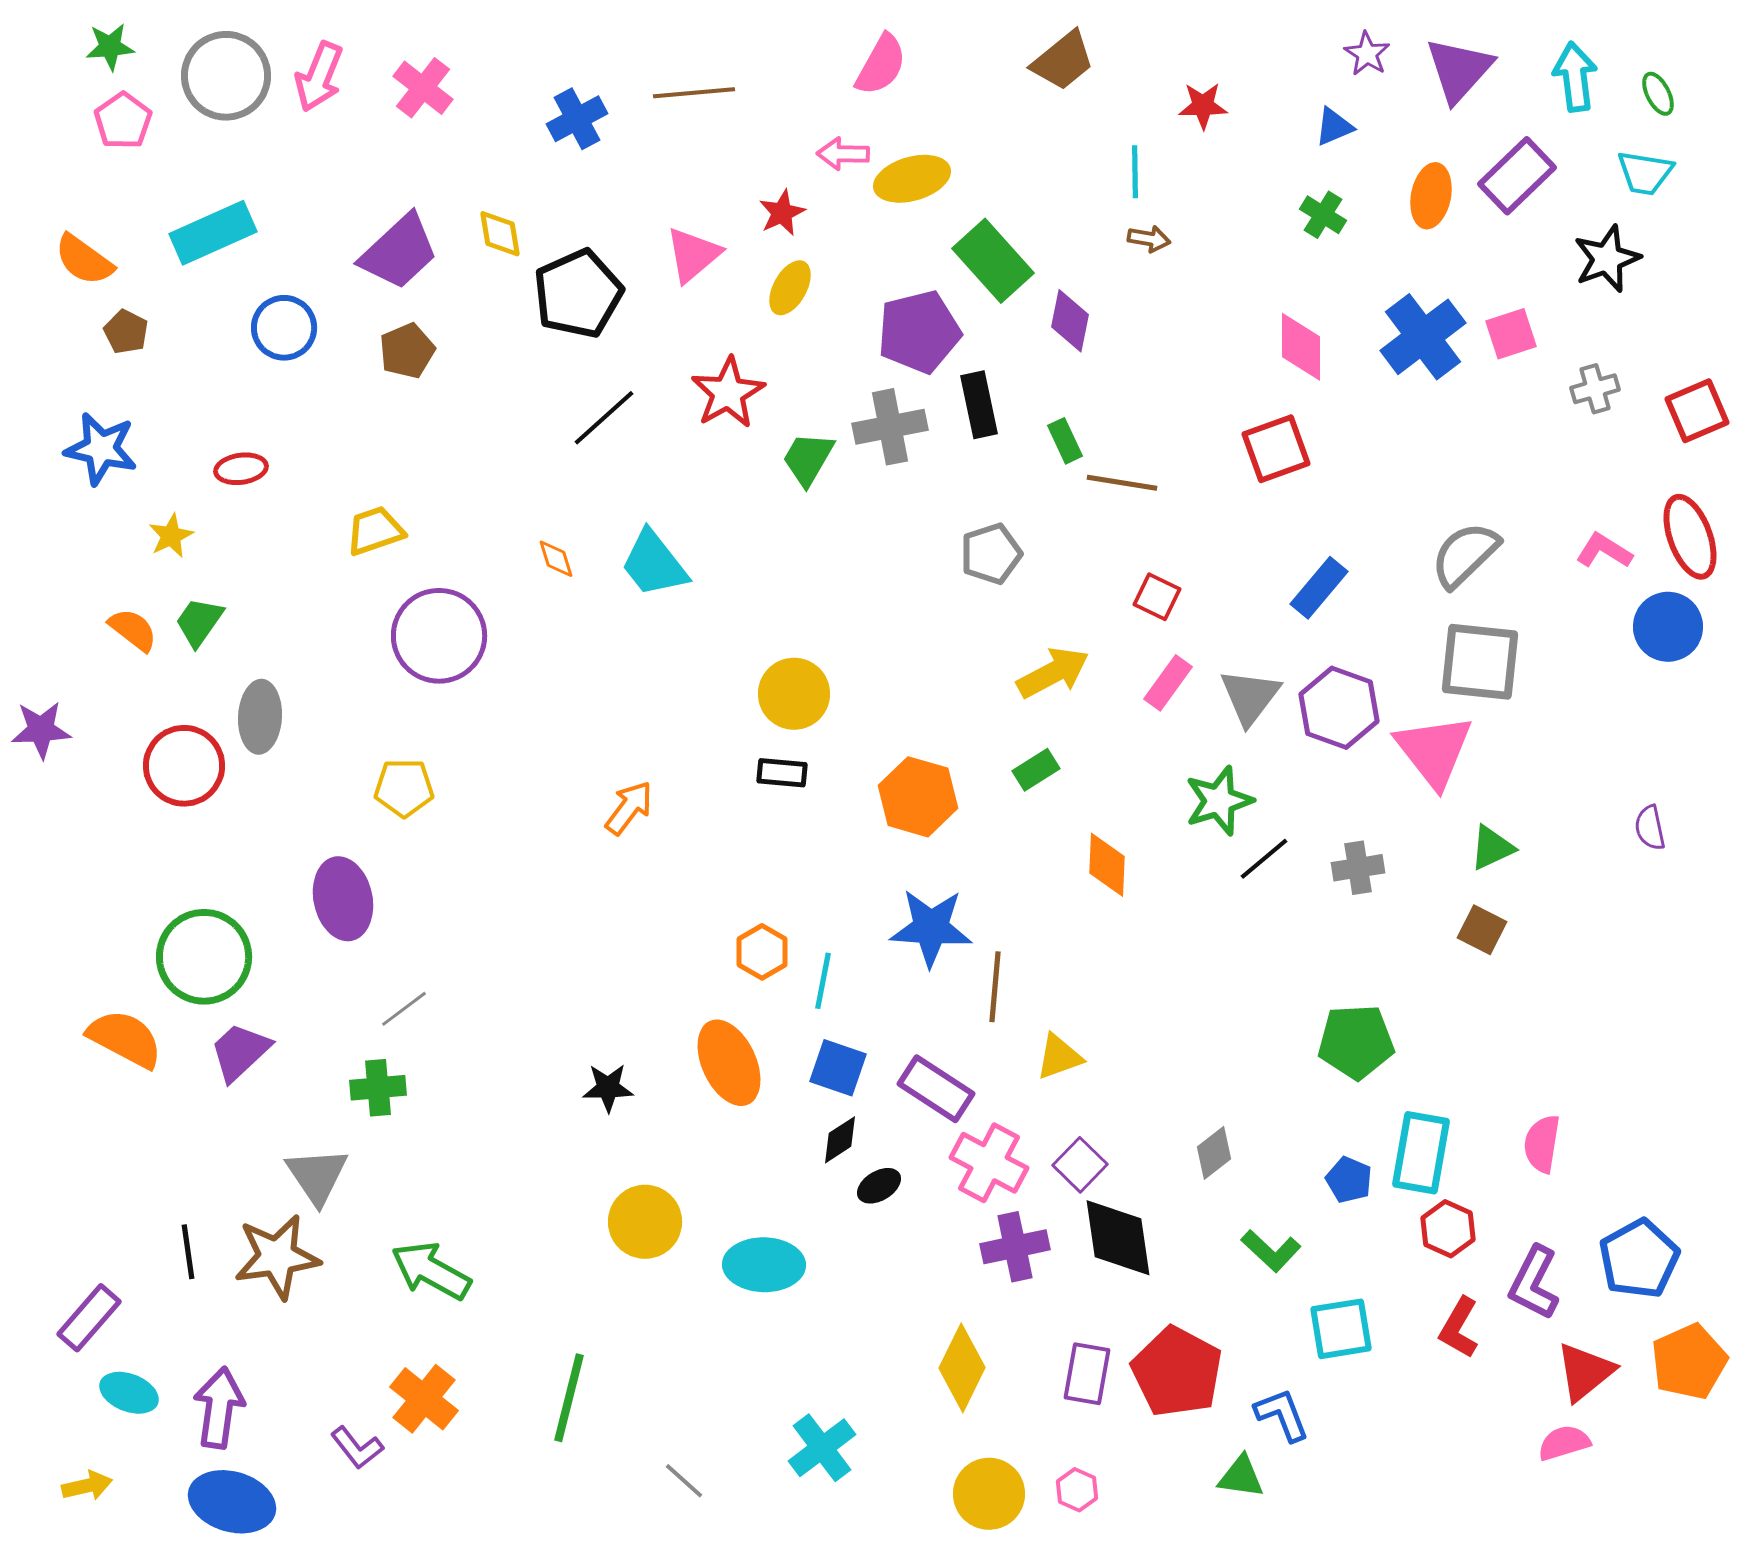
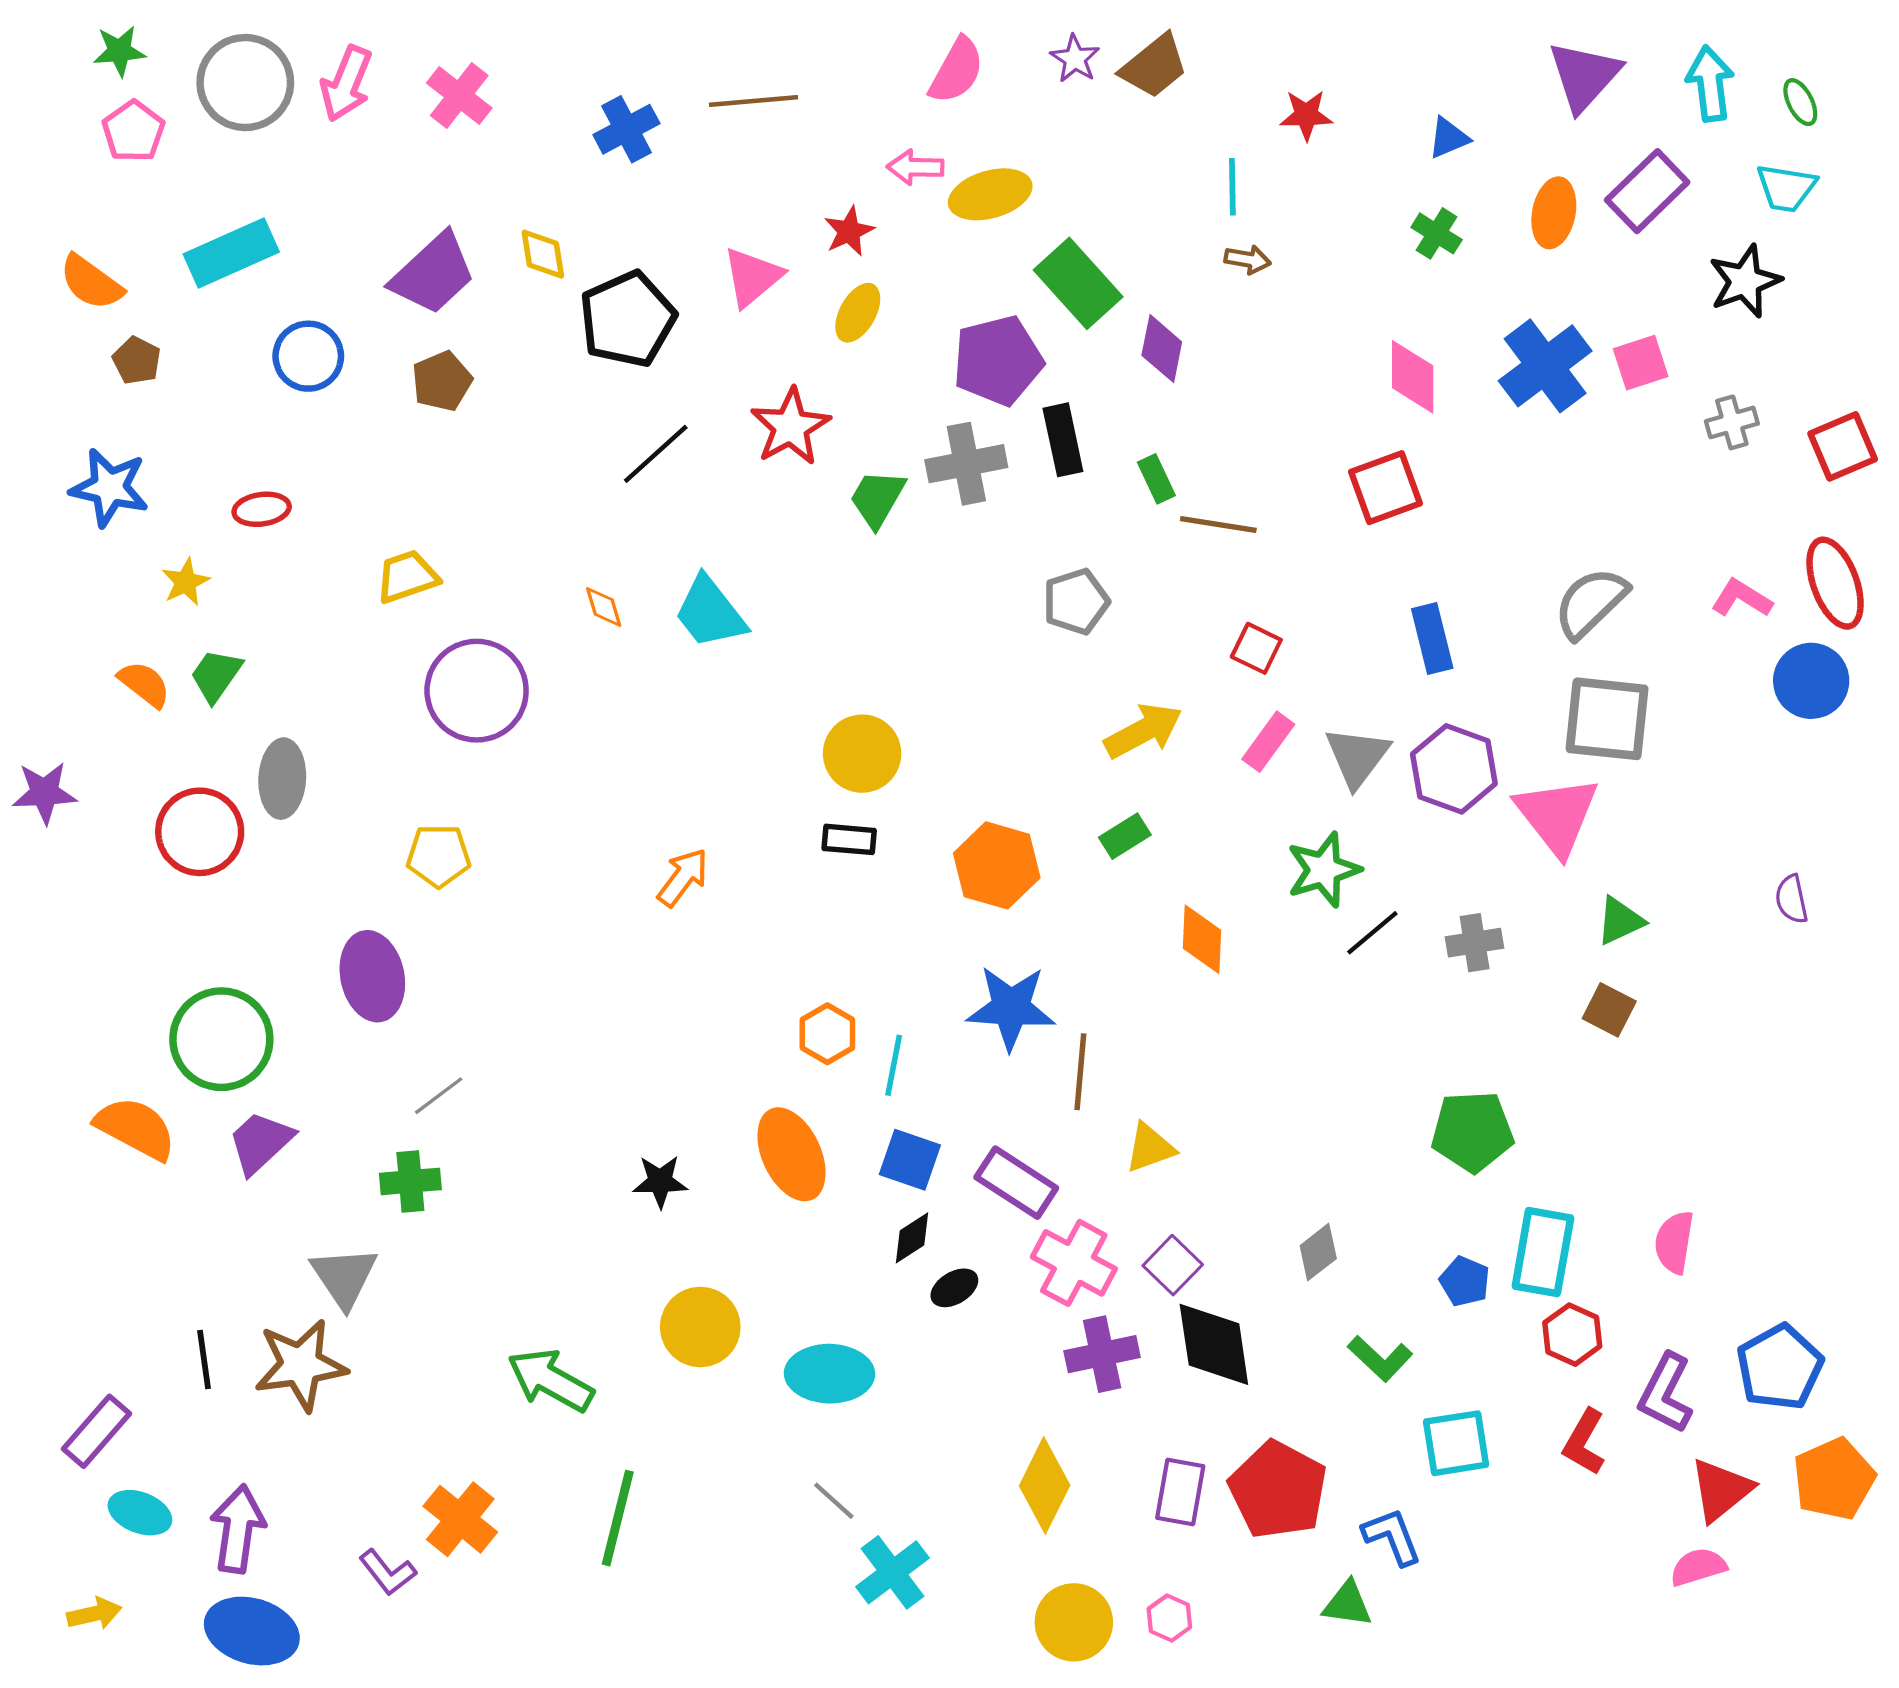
purple star: (1367, 54) -> (1075, 59), moved
blue rectangle: (1319, 588) -> (1432, 639), turned -54
green arrow: (431, 1271) -> (550, 1380), moved
gray line: (684, 1481) -> (834, 1501), moved

